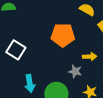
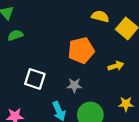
gray star: (75, 71) -> (74, 85), moved

